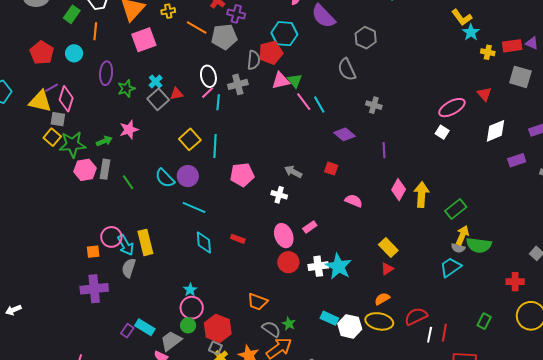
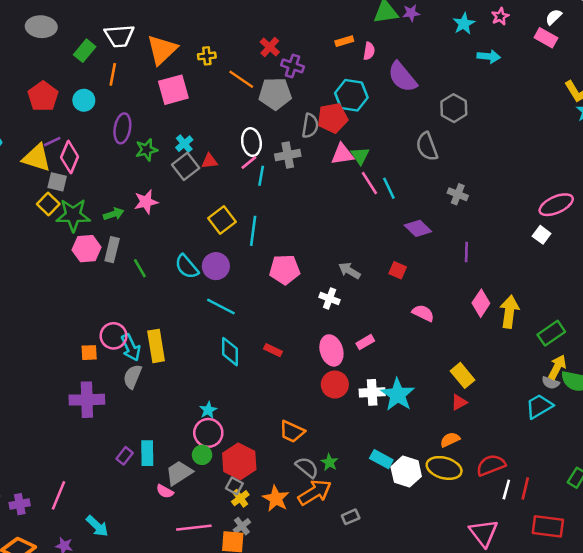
cyan rectangle: (145, 327) -> (147, 453), turned 54

